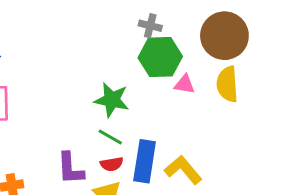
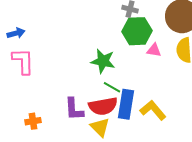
green line: (110, 137) -> (112, 87), moved
red semicircle: (112, 164) -> (103, 106), size x1.8

